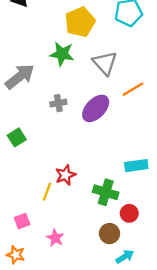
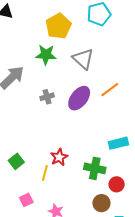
orange line: (133, 89) -> (110, 90), moved
green square: (17, 137) -> (16, 161), moved

